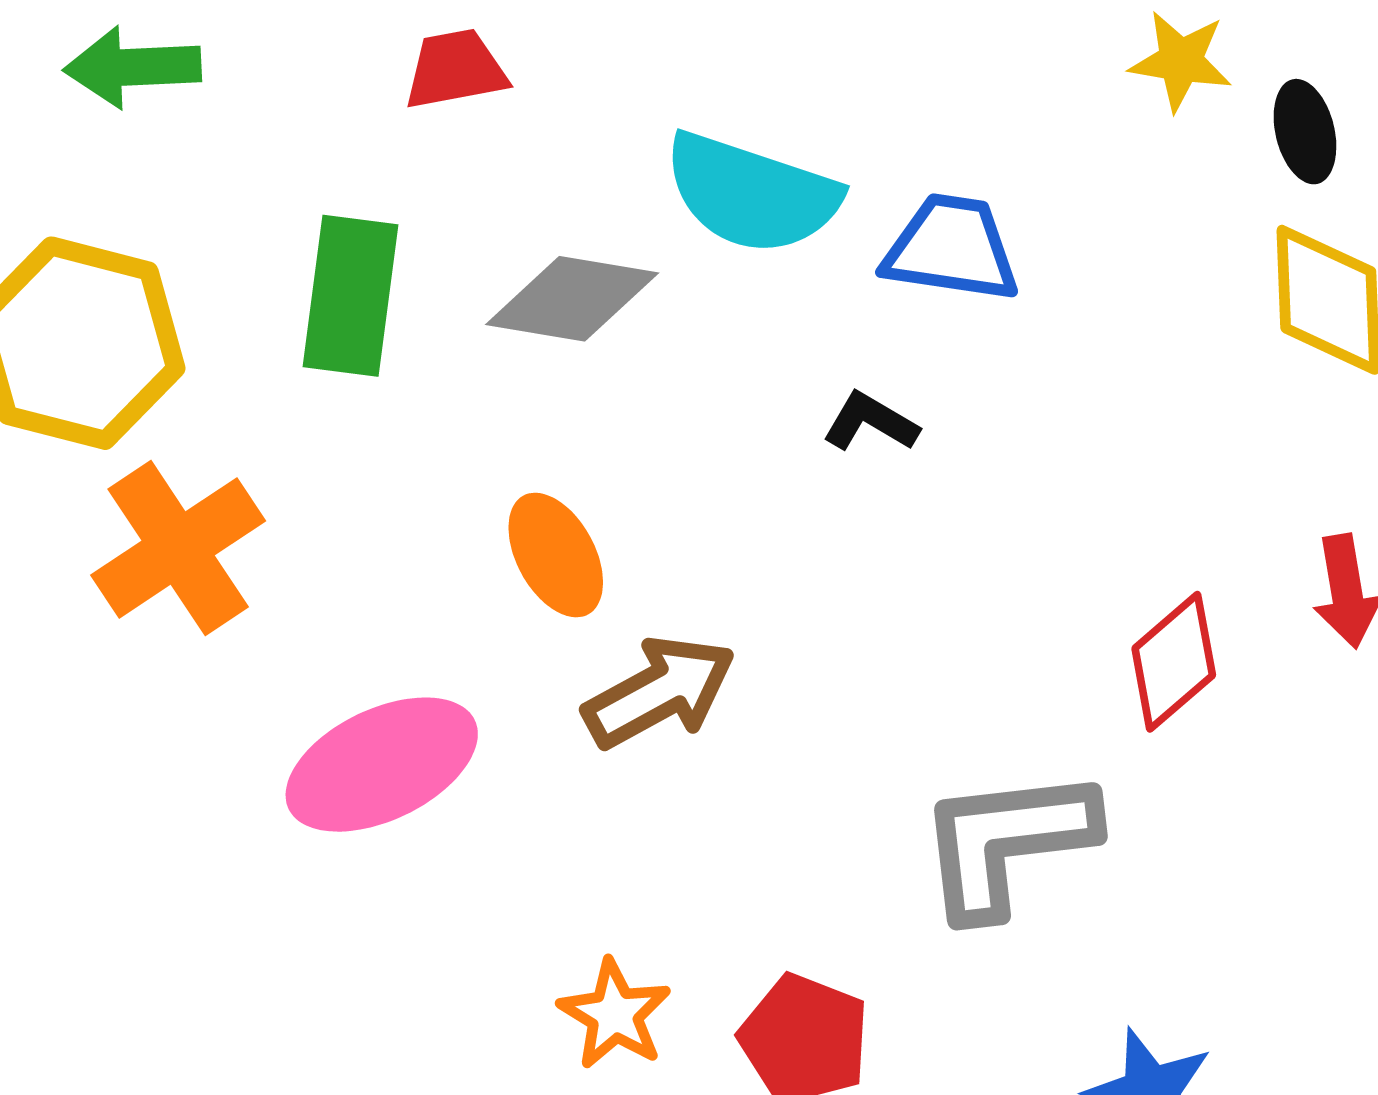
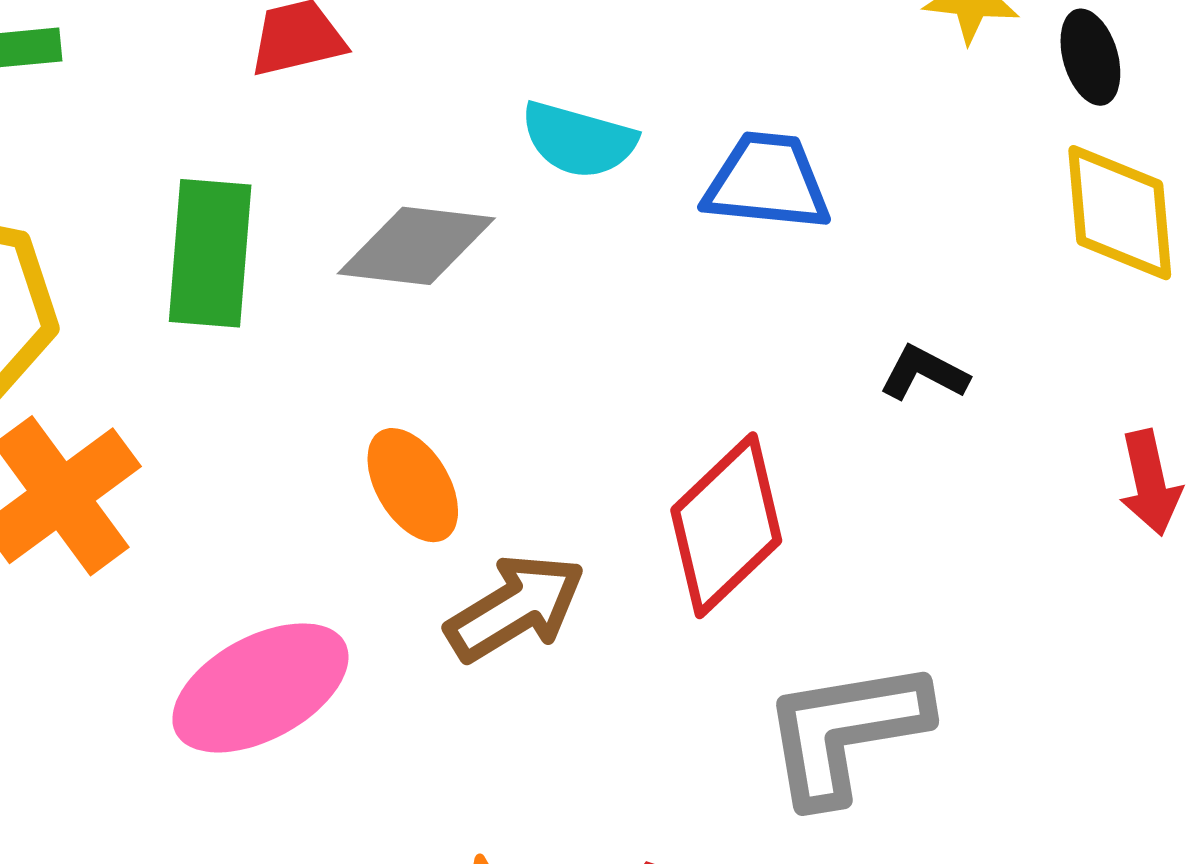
cyan semicircle: (752, 193) -> (579, 140), size x0.7
black L-shape: (871, 422) -> (924, 373), moved
red diamond: (1174, 662) -> (726, 525), moved, size x1.4

